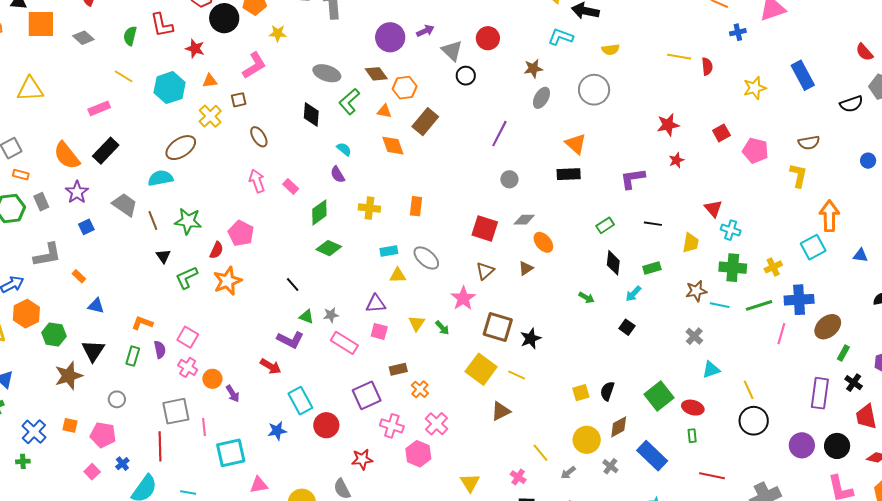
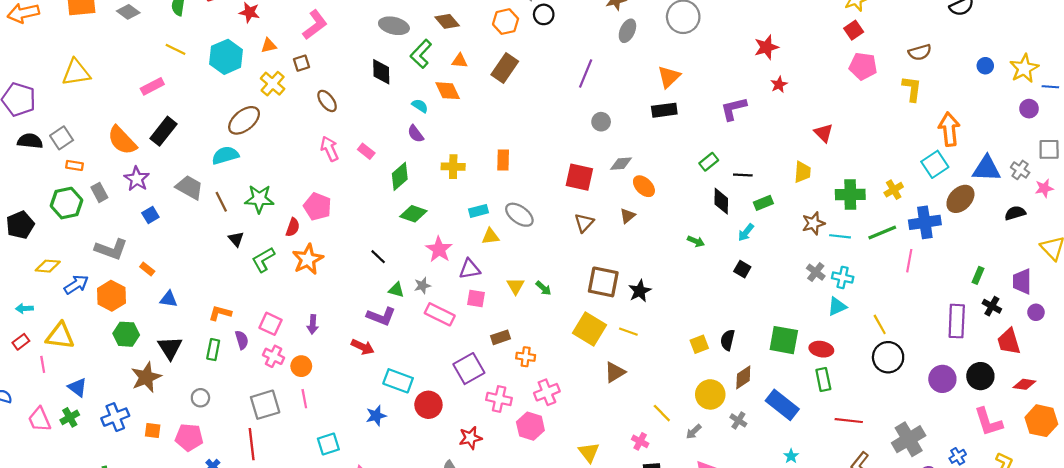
orange hexagon: (405, 88) -> (506, 22), moved
red square: (721, 133) -> (854, 30), moved
orange triangle: (576, 144) -> (669, 77), turned 40
orange diamond: (393, 146) -> (448, 91), moved
black line: (653, 224) -> (743, 175), moved
cyan cross: (731, 230) -> (843, 277), moved
gray L-shape: (47, 255) -> (111, 249), turned 36
blue triangle: (860, 255) -> (987, 169), size x1.8
pink star: (463, 298) -> (439, 249), moved
orange hexagon: (26, 314) -> (111, 296), moved
brown ellipse: (828, 327) -> (960, 199), moved
orange cross: (420, 389) -> (526, 357), turned -30
purple arrow: (233, 394) -> (313, 324), moved, turned 42
green square: (659, 396) -> (784, 340), turned -36
cyan rectangle: (300, 401) -> (398, 381), turned -36
pink cross: (436, 424) -> (547, 392), turned 30
pink line: (204, 427) -> (304, 399), moved
blue cross: (34, 432) -> (115, 417), moved, turned 30
green rectangle: (692, 436) -> (823, 380), size x1.5
cyan square: (231, 453) -> (328, 444), size x0.7

